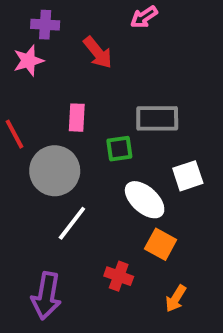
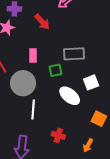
white line: (72, 223) -> (33, 110), turned -30
orange square: (161, 244) -> (99, 119), moved

